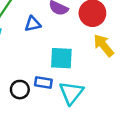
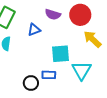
cyan triangle: (71, 93) -> (82, 70), moved

